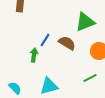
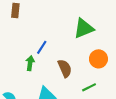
brown semicircle: (67, 43) -> (65, 68), moved, turned 36

